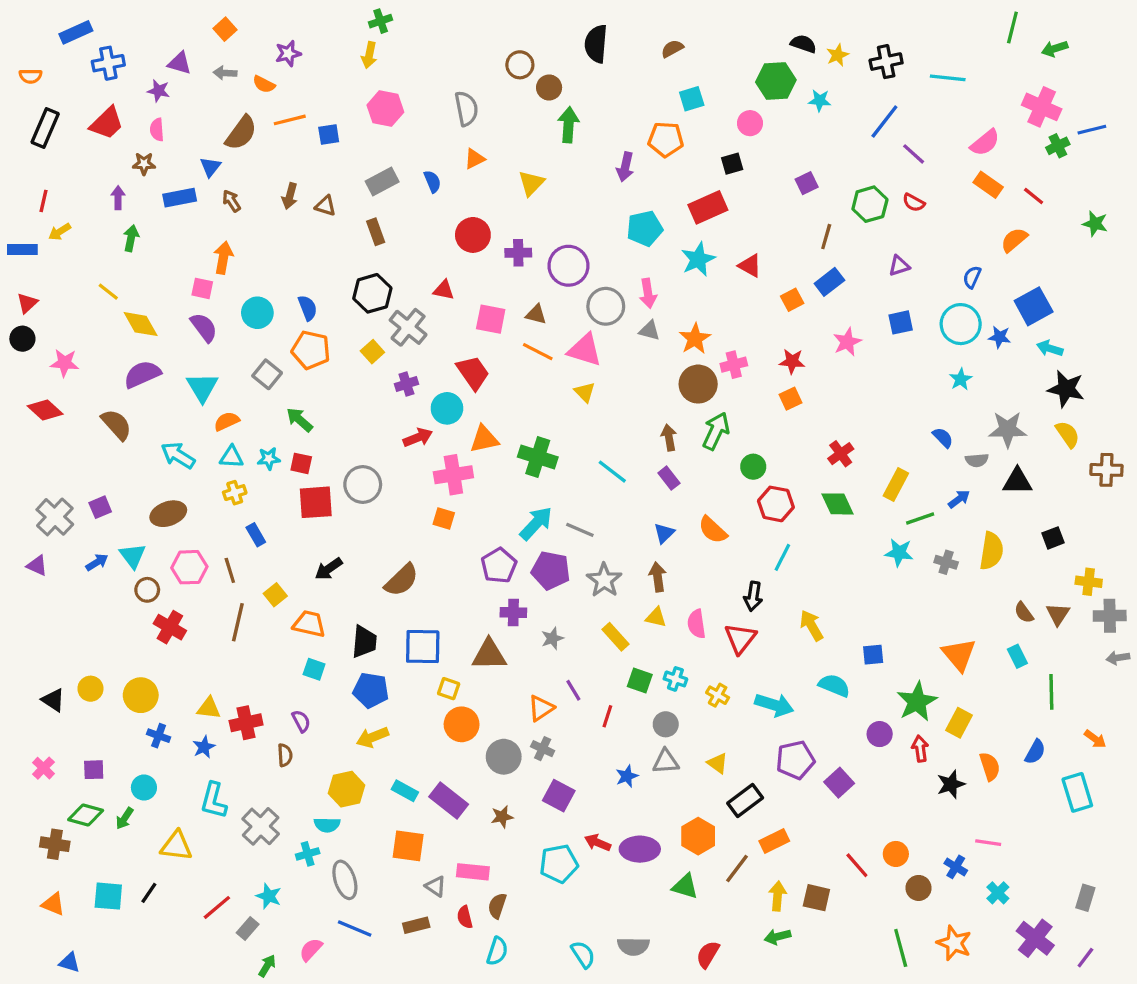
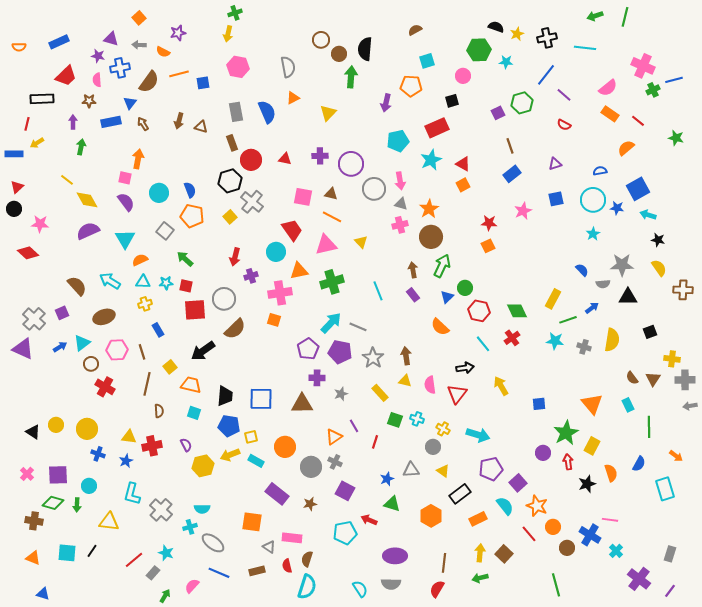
blue rectangle: (76, 32) -> (59, 42), moved
black semicircle: (596, 44) -> (365, 49), moved
green arrow: (1055, 49) -> (595, 16), moved
blue cross: (108, 63) -> (120, 68), moved
black rectangle: (45, 128) -> (42, 99), moved, turned 65
gray rectangle: (382, 181) -> (236, 112), turned -72
blue semicircle: (432, 181) -> (267, 112), size x1.6
green hexagon: (870, 204) -> (522, 103), moved
red circle: (473, 235) -> (251, 160), moved
brown line: (826, 237) -> (510, 146), turned -35
blue semicircle: (972, 277) -> (600, 171), turned 56
red triangle: (444, 290) -> (285, 159), moved
orange square: (792, 300) -> (463, 185), moved
pink triangle: (585, 350) -> (326, 245), moved, turned -30
pink cross: (734, 365) -> (400, 225), moved
purple cross: (406, 384) -> (251, 276), moved
black star: (1066, 389) -> (658, 240), size x0.6
brown semicircle: (116, 425) -> (77, 286), moved
red arrow: (418, 438) -> (235, 257), moved, turned 126
red cross: (841, 454) -> (512, 338), moved
green cross: (538, 457) -> (332, 282), turned -35
cyan line: (612, 472) -> (378, 291), turned 30
blue triangle: (664, 533) -> (447, 297), moved
cyan triangle: (133, 556) -> (82, 343), turned 30
cyan line: (782, 557) -> (483, 344), turned -66
purple triangle: (37, 566) -> (23, 349), size x1.6
black arrow: (329, 569) -> (203, 351), size x1.4
brown semicircle: (402, 580) -> (235, 329), moved
black arrow: (753, 596) -> (465, 368), turned -108
cyan semicircle: (834, 685) -> (505, 506), moved, turned 30
yellow square: (449, 689) -> (251, 437), moved, turned -32
gray circle: (666, 724) -> (433, 447), moved
brown semicircle: (285, 755) -> (159, 411), moved
purple square: (94, 770) -> (58, 475), size x1.5
yellow hexagon: (347, 789) -> (203, 466), moved
cyan rectangle: (405, 791) -> (256, 461), moved
green arrow: (125, 818) -> (77, 505), turned -32
purple ellipse: (640, 849) -> (395, 556), moved
blue cross: (956, 867) -> (590, 535), size x1.5
brown line: (737, 869) -> (444, 563), moved, turned -30
gray ellipse: (345, 880) -> (213, 543), turned -35
green triangle: (685, 886) -> (392, 504), moved
brown square: (816, 898) -> (504, 554), turned 30
orange star: (954, 943) -> (537, 506), moved
cyan semicircle: (497, 951) -> (307, 587), size x1.4

